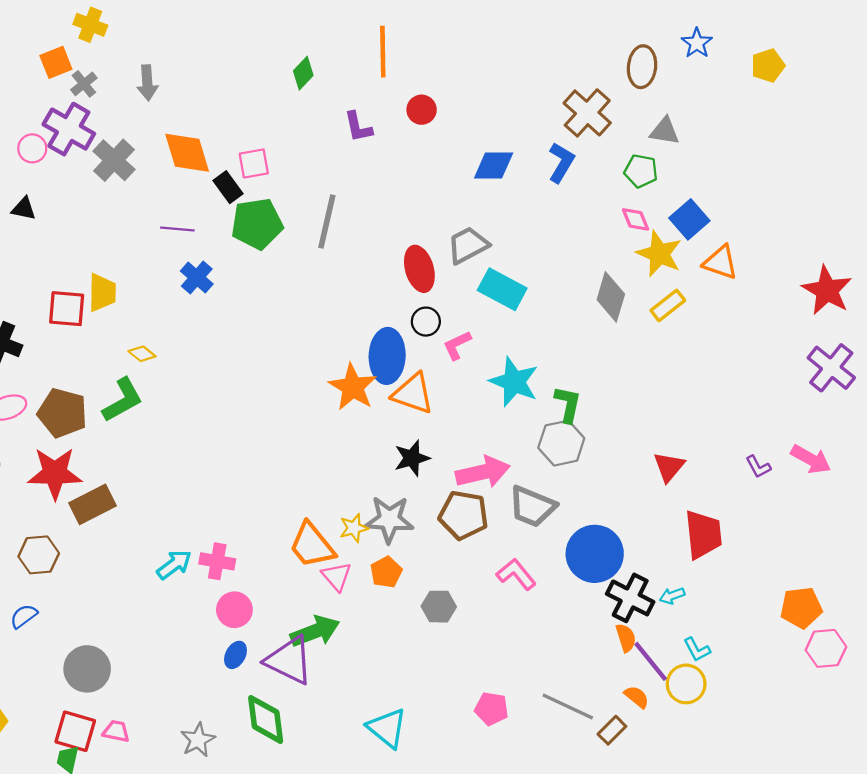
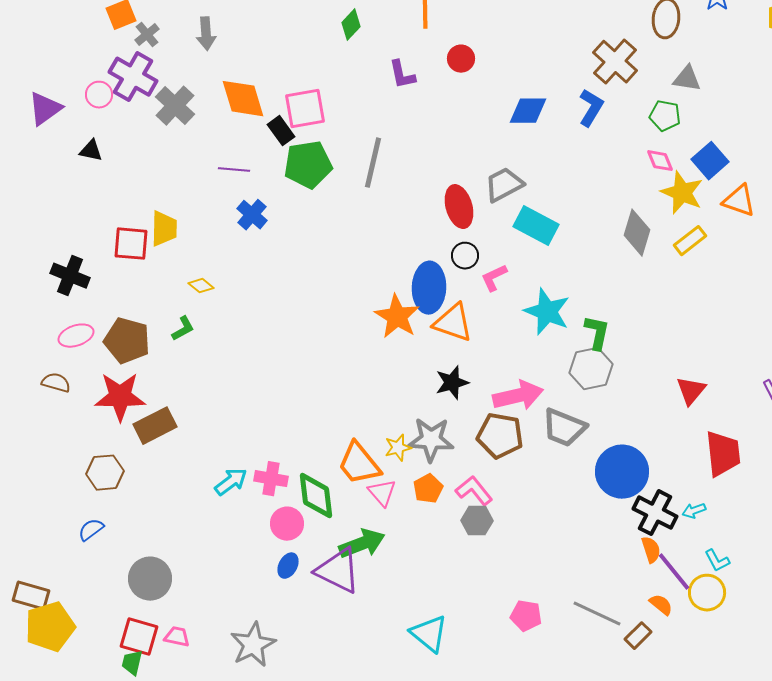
pink square: (254, 163) -> (305, 109), size x1.4
green L-shape: (123, 400) -> (183, 329), size x0.6
pink L-shape: (516, 574) -> (474, 491), moved
green diamond: (266, 719) -> (316, 496), moved
gray star: (198, 740) -> (253, 645), size x1.4

